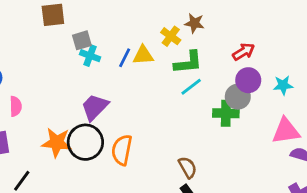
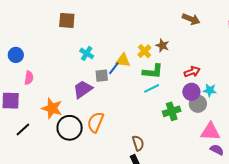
gray square: (82, 40) -> (102, 76), moved
blue line: (125, 58) -> (114, 68), moved
cyan star: (283, 85) -> (210, 90), moved
gray circle: (238, 97) -> (198, 104), moved
green cross: (226, 113) -> (172, 111), turned -30
black circle: (85, 142) -> (70, 128), moved

